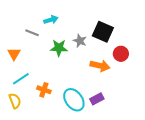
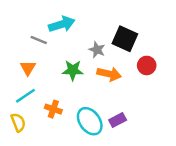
cyan arrow: (51, 20) -> (62, 24), size x1.5
green star: (59, 48) -> (73, 70), moved
orange triangle: (14, 54) -> (28, 68), moved
orange arrow: (100, 66) -> (109, 74), moved

